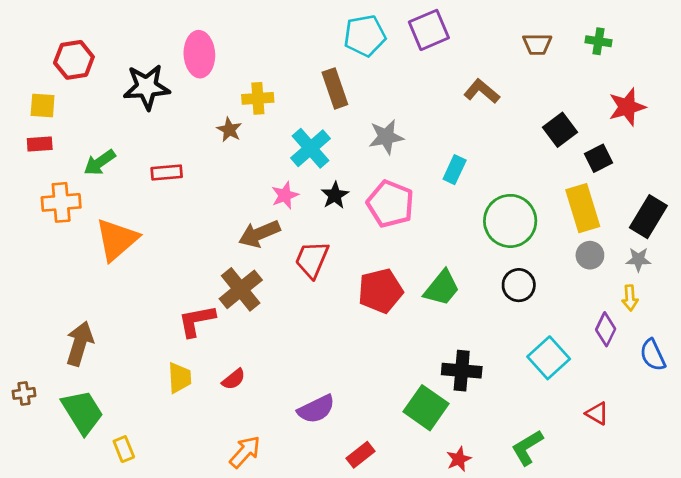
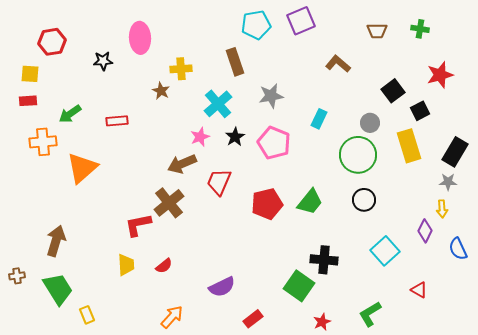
black star: (147, 87) -> (103, 61), size x0.6
gray circle: (590, 255) -> (370, 123), moved

